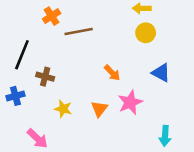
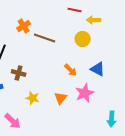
brown line: (79, 32) -> (45, 38), turned 30
yellow circle: (146, 33) -> (83, 39), moved
blue triangle: (161, 73) -> (98, 69), moved

